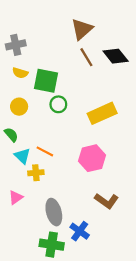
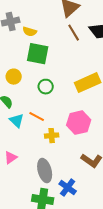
yellow semicircle: (20, 73) -> (30, 32), moved
green circle: (58, 104) -> (46, 87), moved
yellow cross: (36, 173) -> (52, 136), moved

